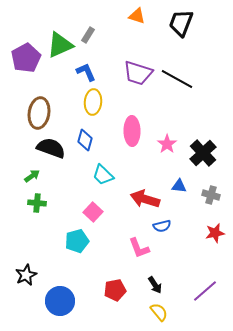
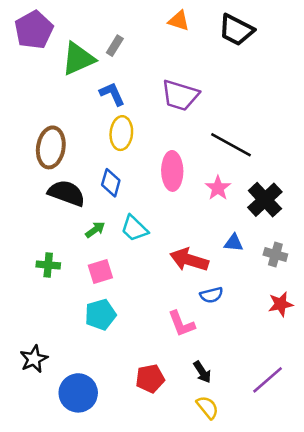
black trapezoid: (181, 23) -> (236, 30), turned -84
purple pentagon: (26, 58) -> (34, 30), moved
black line: (177, 79) -> (231, 145), moved
green arrow: (32, 176) -> (95, 230), moved
pink square: (93, 212) -> (100, 271), moved, turned 30

